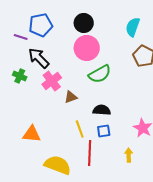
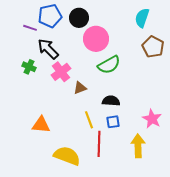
black circle: (84, 23) -> (79, 18), moved
yellow arrow: (129, 155) -> (138, 146), size x1.6

